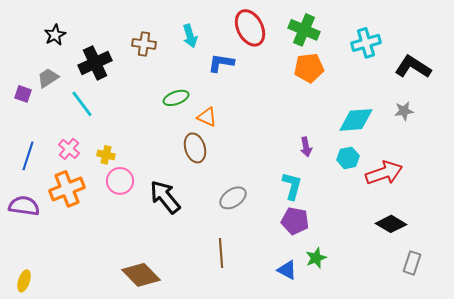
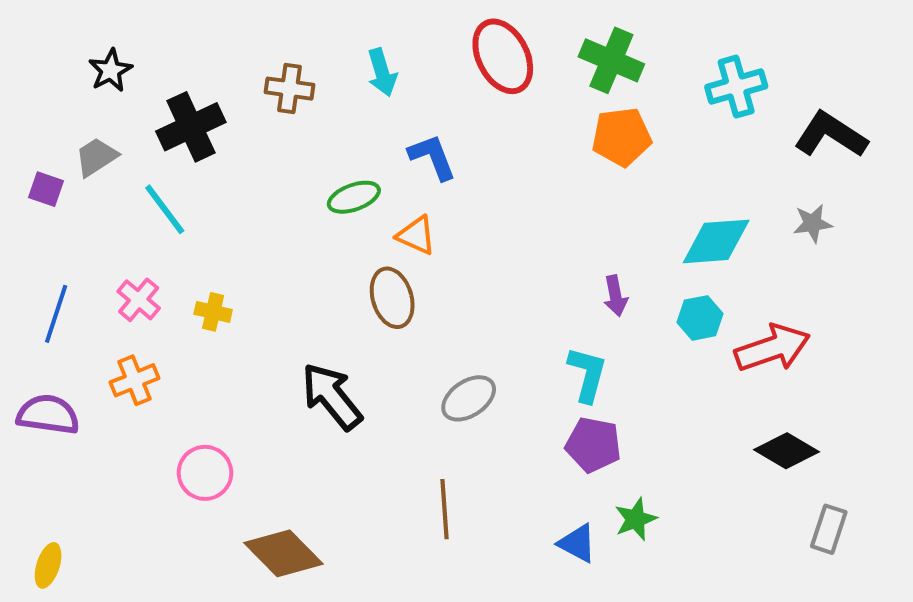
blue L-shape: (221, 63) -> (432, 157), moved, turned 60
pink circle: (120, 181) -> (205, 473), moved
orange cross: (67, 189) -> (135, 380), size x0.7

